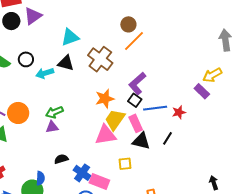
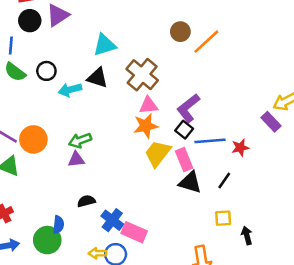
orange line: (134, 41) -> (206, 42), moved
pink triangle: (106, 135) -> (148, 105), moved, size x0.7
yellow square: (125, 164) -> (223, 218), moved
black arrow: (214, 183) -> (247, 235), moved

